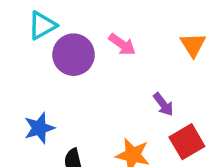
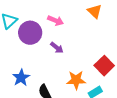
purple arrow: (163, 104) -> (57, 48), moved

